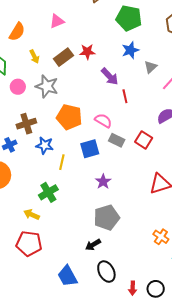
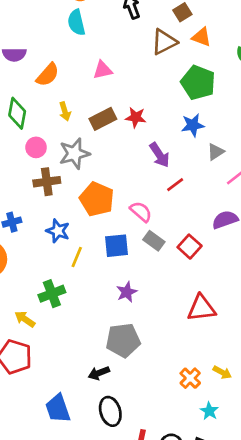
gray star: (47, 86) -> (74, 154), turned 30
red line: (125, 96) -> (175, 185), turned 56
brown cross: (26, 124) -> (47, 182), moved

